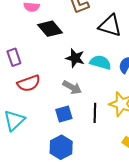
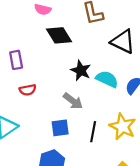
red semicircle: (29, 83) -> (28, 90), size x0.7

